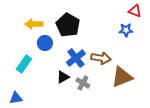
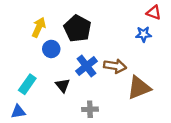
yellow arrow: (34, 24) -> (39, 27), turned 114
cyan rectangle: (24, 64) -> (27, 84), moved
black triangle: (63, 77) -> (63, 85), moved, turned -40
gray cross: (83, 83) -> (90, 109), moved, turned -32

